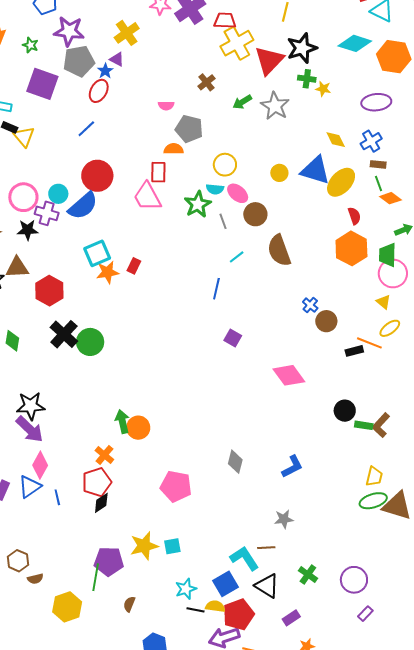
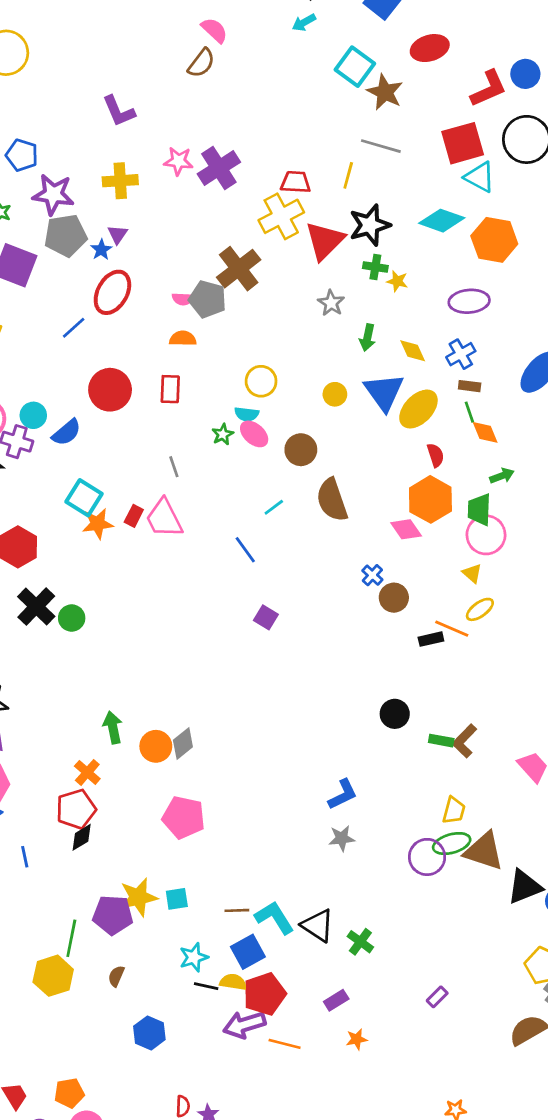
red trapezoid: (225, 21) -> (296, 182), moved
yellow cross: (127, 33) -> (120, 181), moved, turned 30
purple triangle: (117, 59) -> (118, 234), turned 35
brown cross: (206, 82) -> (239, 269), size x1.8
red ellipse: (99, 91) -> (112, 292), moved, size x1.4
green arrow: (242, 102) -> (367, 338), moved, turned -48
gray star: (275, 106) -> (331, 303), size x0.7
gray pentagon: (189, 129) -> (208, 299), moved
orange semicircle: (174, 149) -> (183, 339), moved
blue triangle: (315, 170) -> (384, 392), turned 36
red circle: (97, 176) -> (110, 390), moved
pink ellipse: (238, 193) -> (254, 434), moved
pink trapezoid: (147, 197) -> (164, 518), moved
orange diamond: (390, 198) -> (485, 432), turned 30
green star: (198, 204) -> (223, 434), size x0.6
blue semicircle: (83, 206) -> (66, 432), size x0.7
gray line: (223, 221) -> (174, 467), moved
cyan square: (97, 253) -> (84, 498), turned -36
blue line: (216, 289) -> (245, 550), turned -50
green circle: (90, 342) -> (72, 618), size x0.7
pink diamond: (289, 375) -> (406, 529), moved, size x0.7
black circle: (345, 411) -> (395, 714), moved
orange circle: (138, 428) -> (156, 746), moved
gray diamond: (235, 462) -> (183, 744), moved, turned 35
blue line: (57, 497) -> (25, 857), moved
gray star: (284, 519) -> (342, 838), moved
brown line: (266, 548) -> (237, 910), moved
purple pentagon: (109, 561) -> (113, 915), moved
purple circle: (354, 580) -> (427, 857), moved
black triangle: (267, 586) -> (318, 926), moved
yellow hexagon: (67, 607) -> (53, 976), moved

